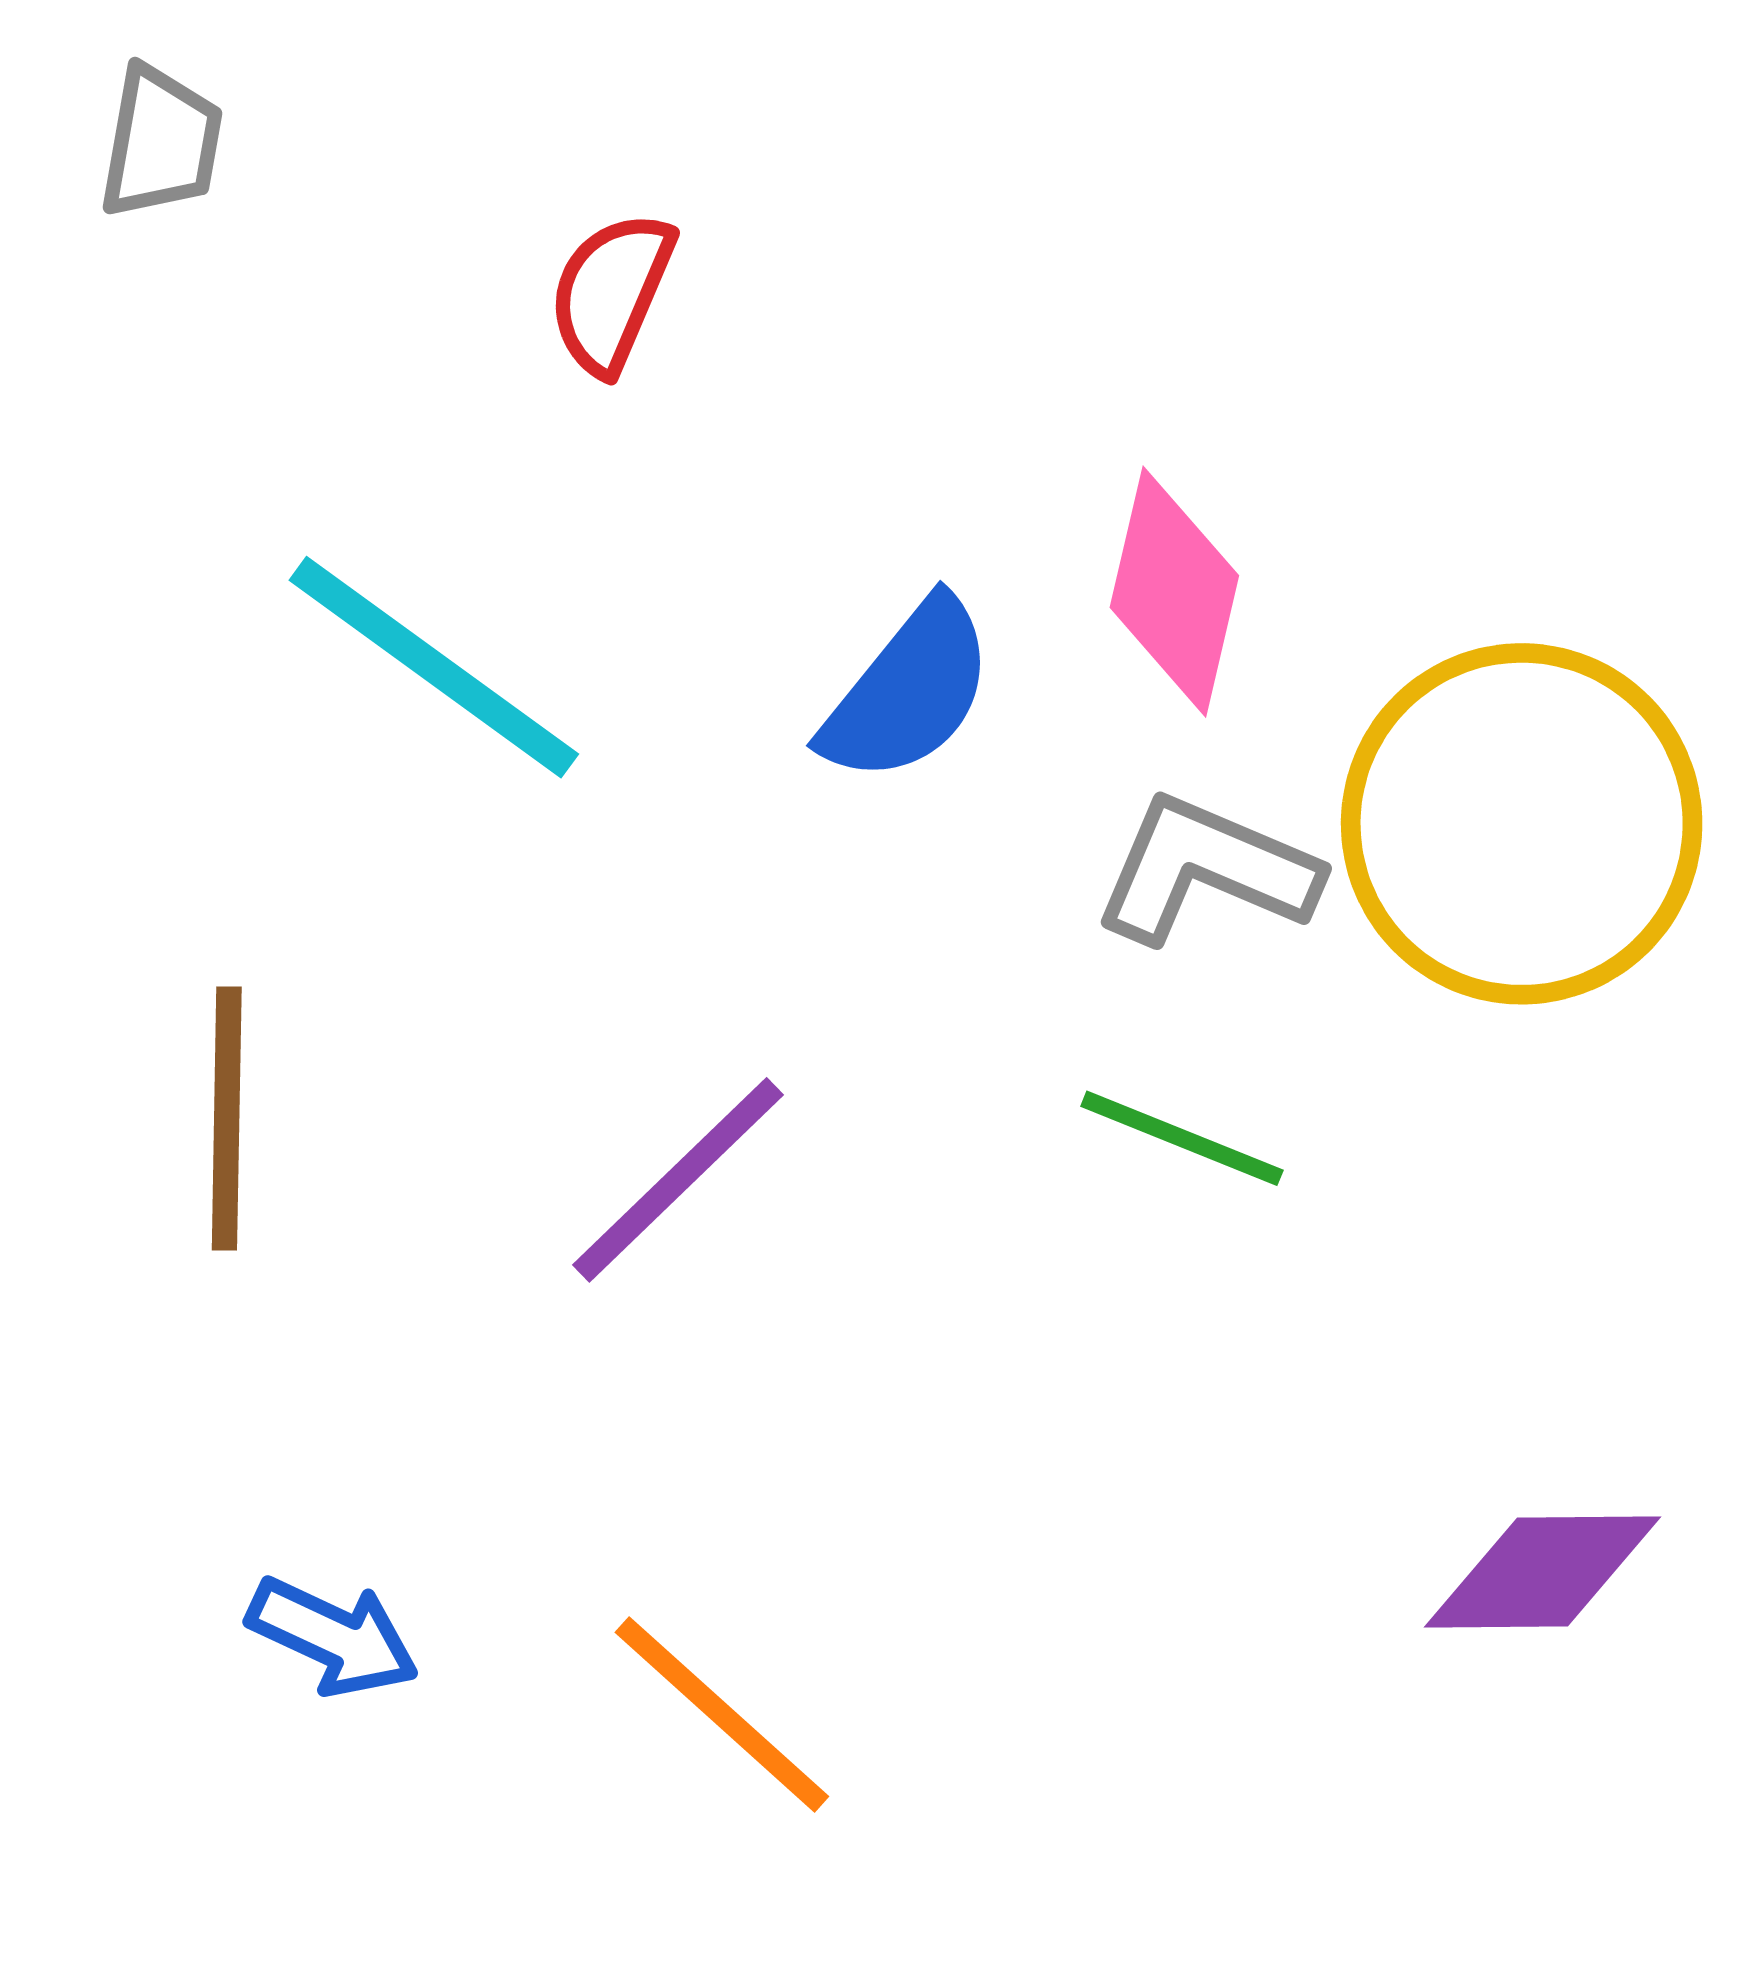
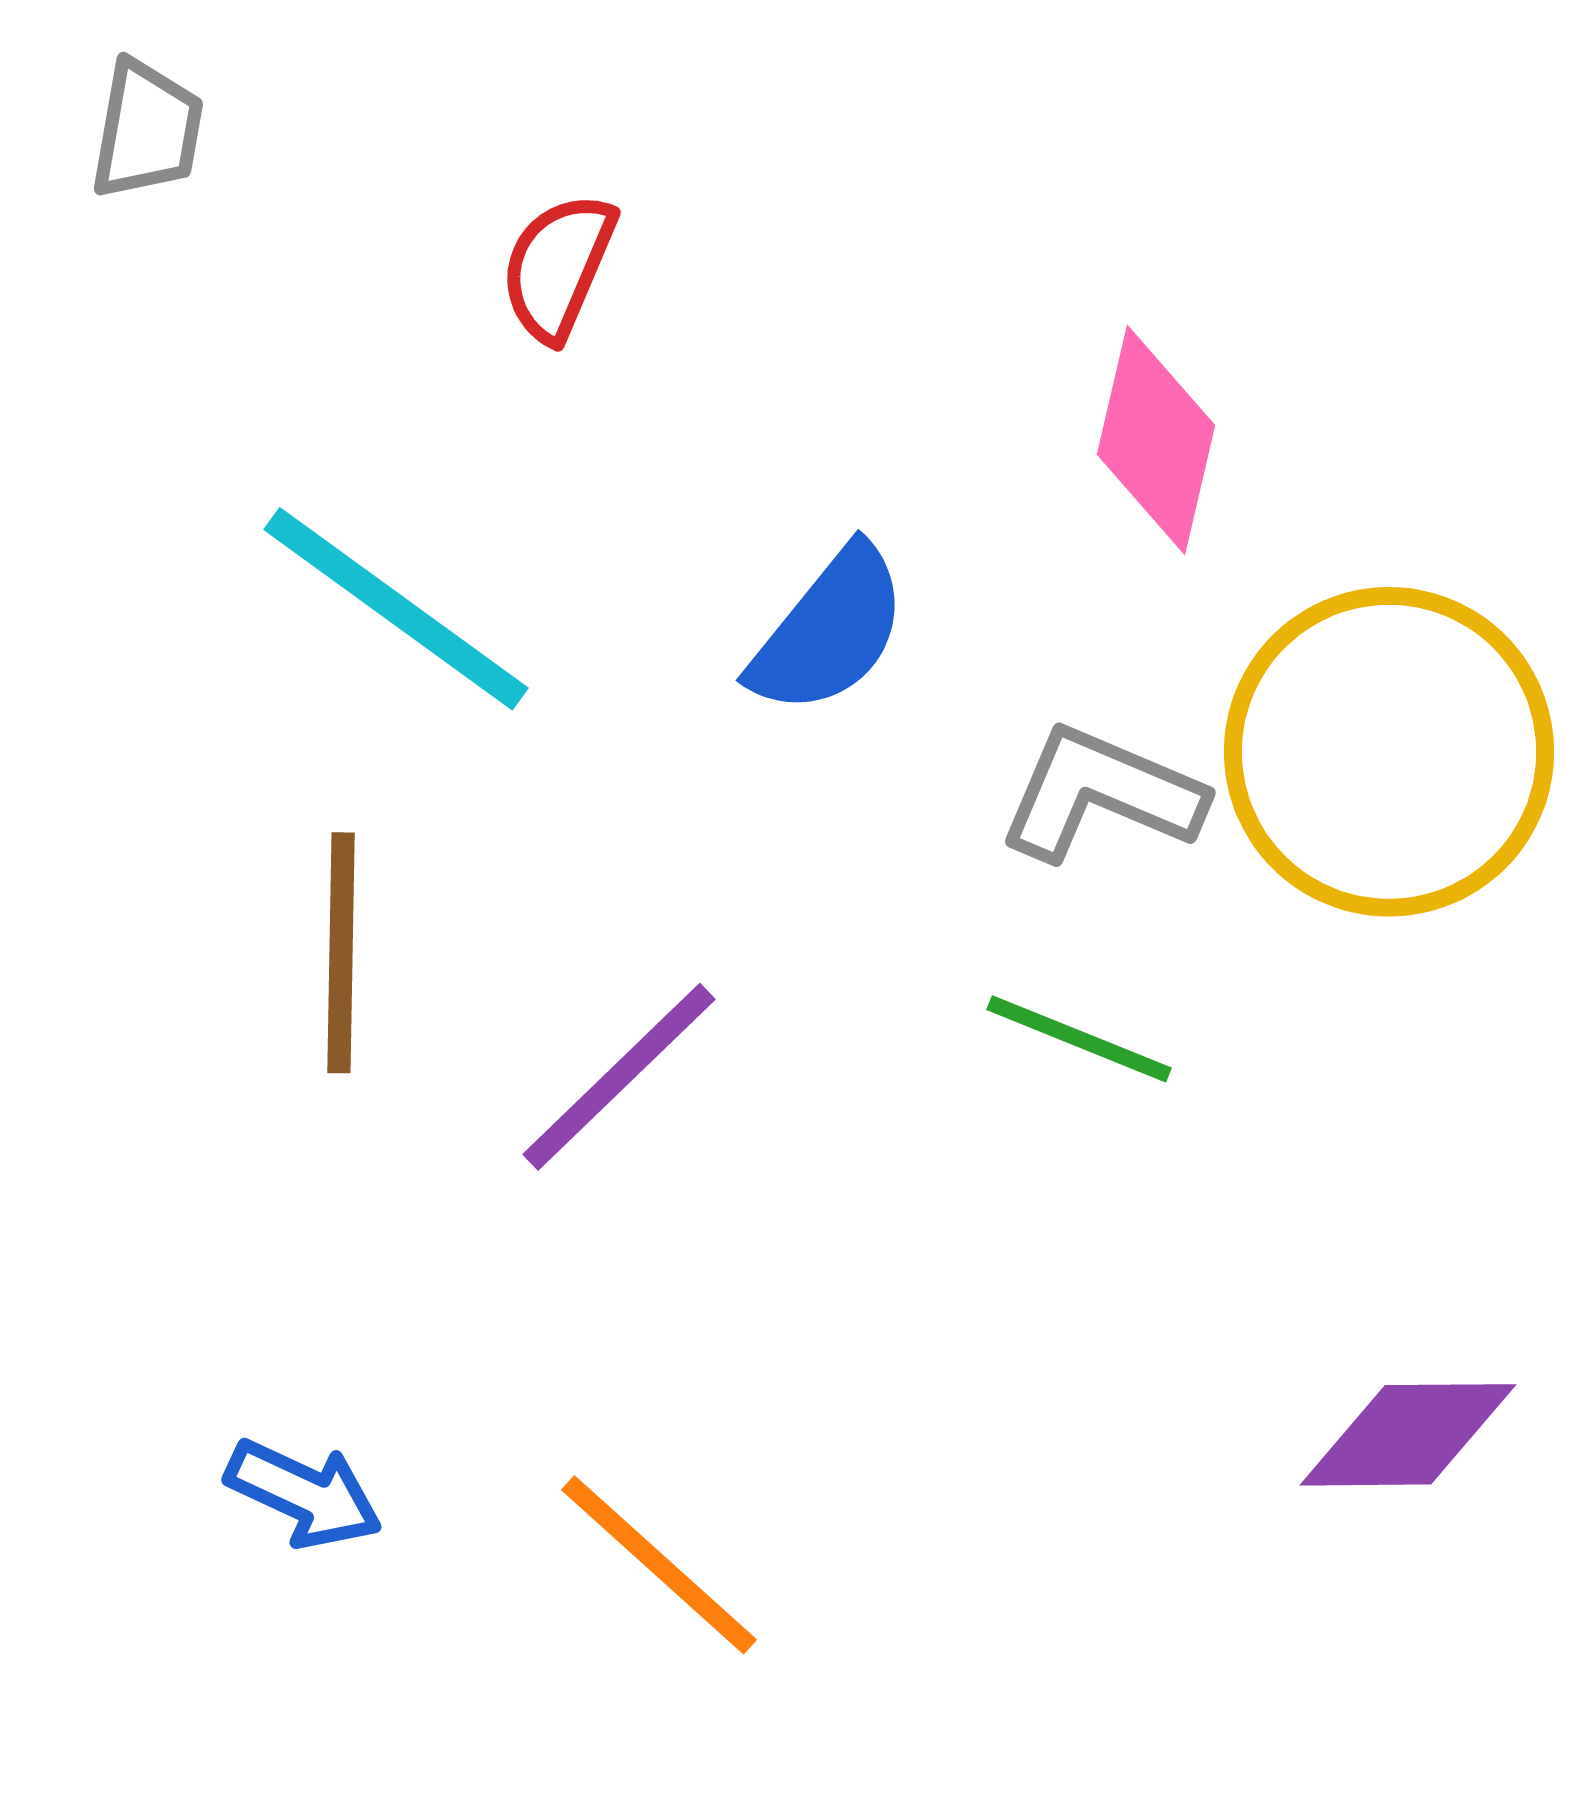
pink diamond: (1174, 592) -> (1156, 440), moved
brown line: (227, 1119) -> (341, 953), moved

